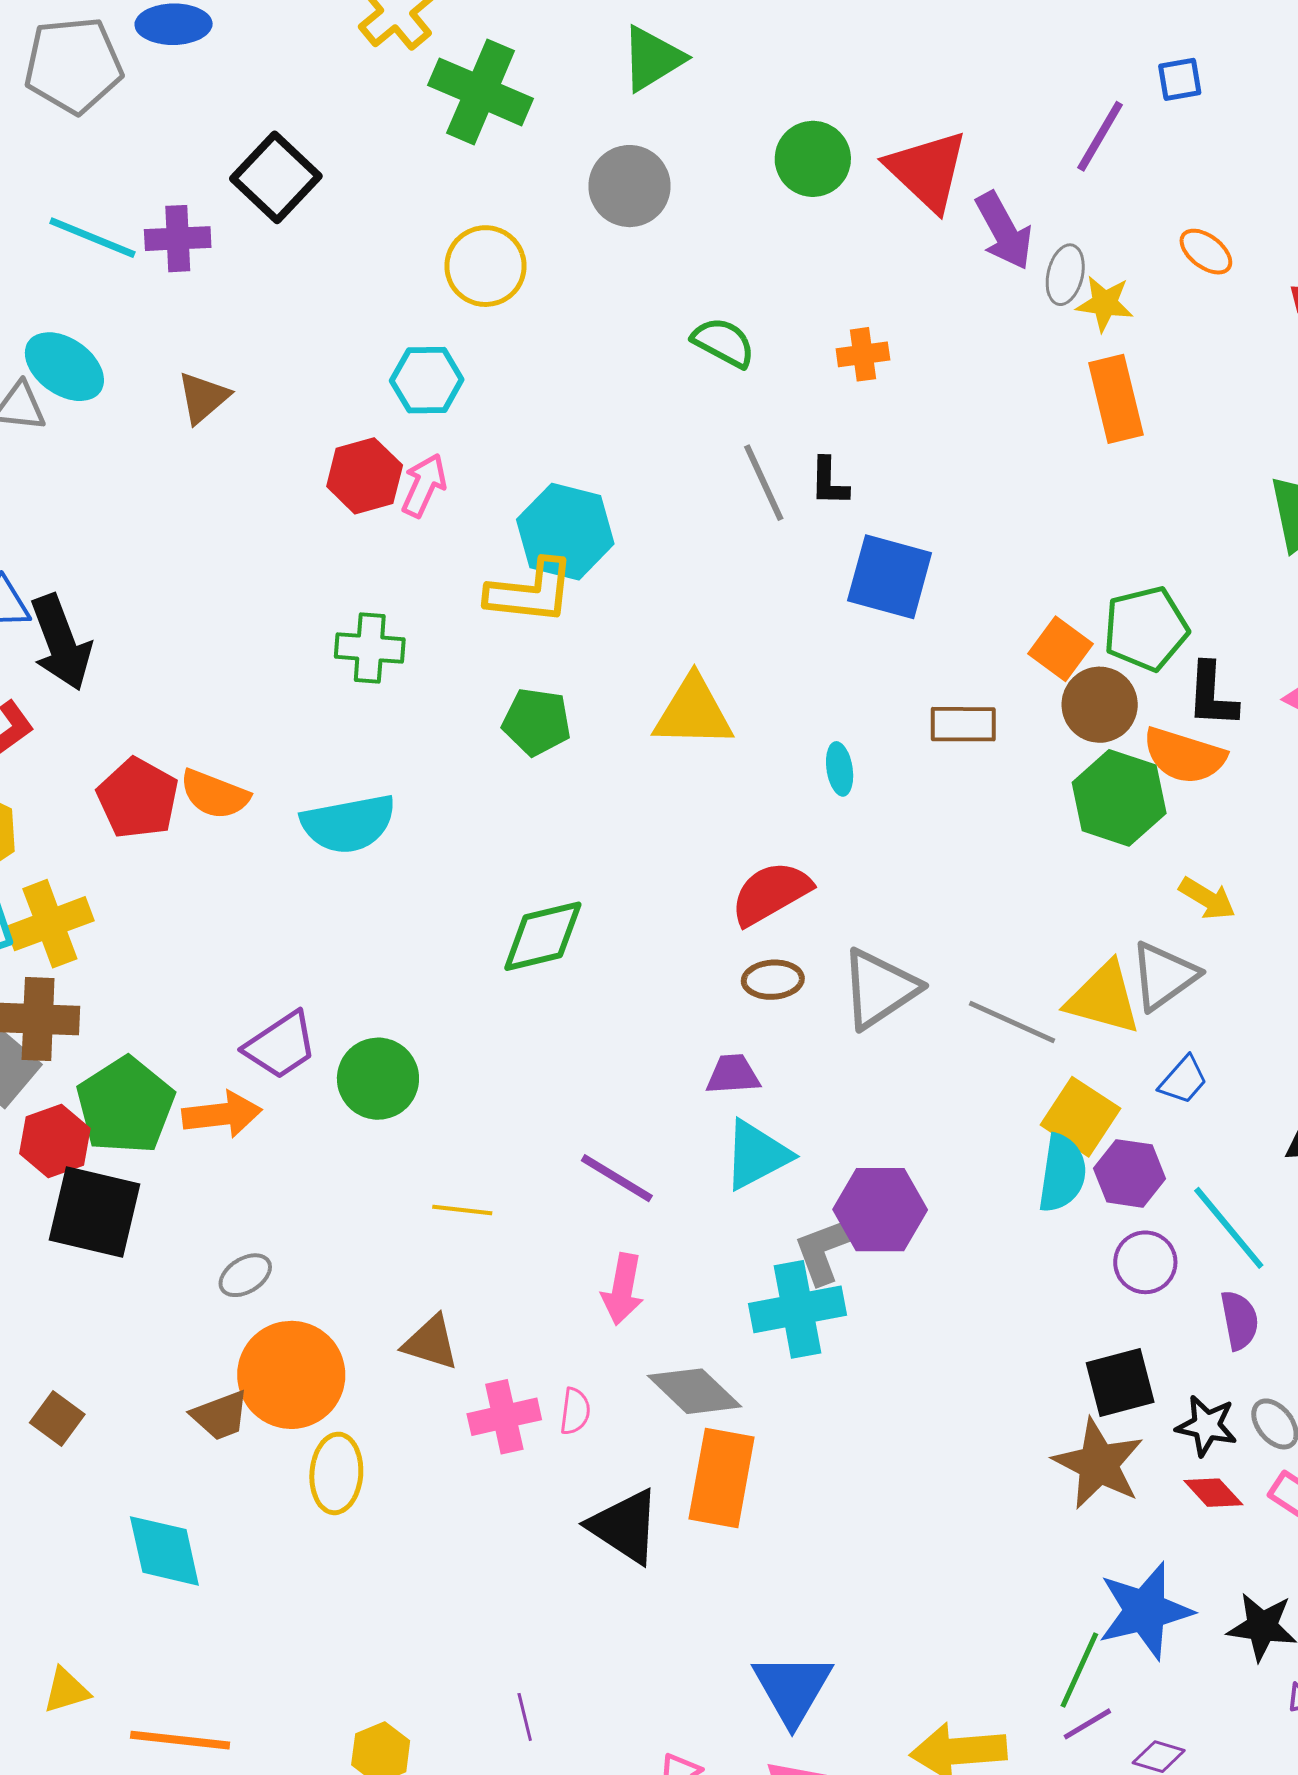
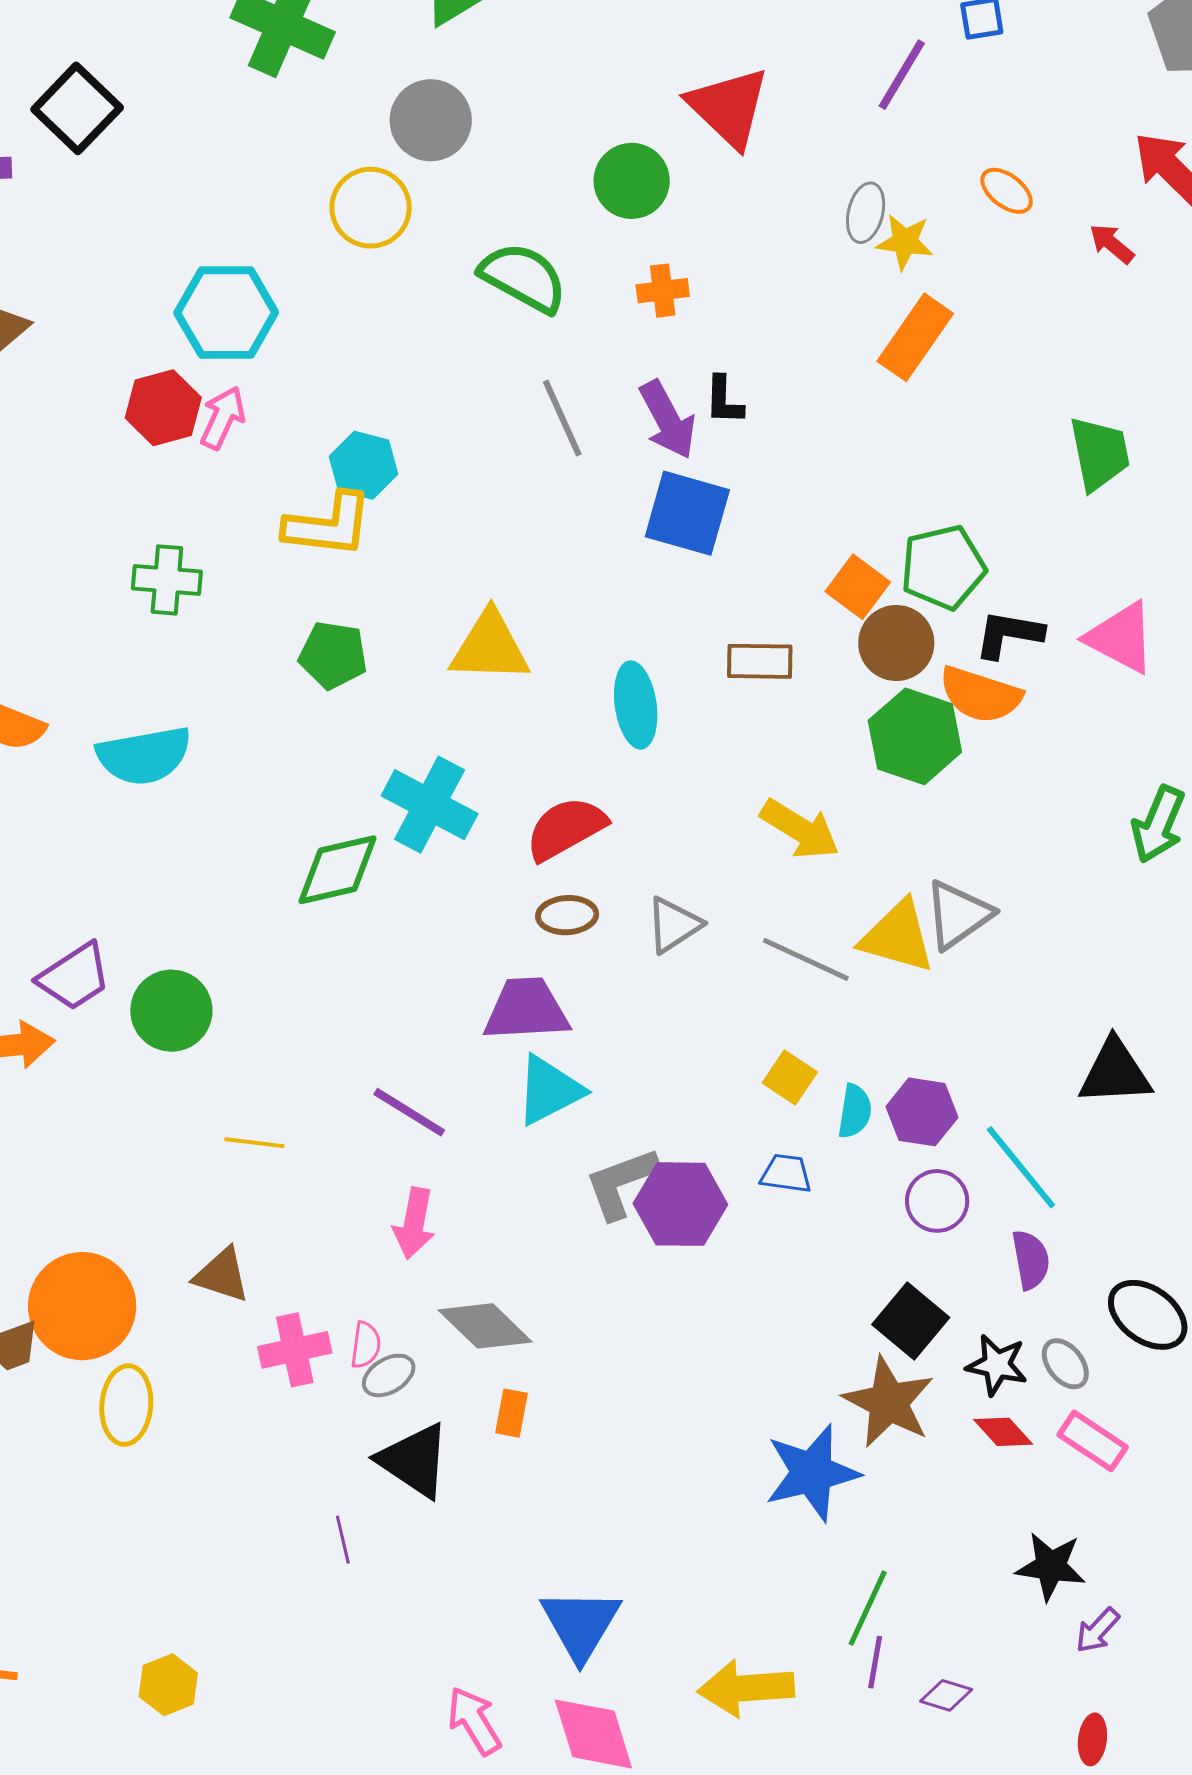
green circle: (813, 159) -> (632, 181), moved
purple arrow: (1004, 231) -> (668, 420), moved
yellow circle: (486, 266) -> (371, 208), moved
green semicircle: (723, 342) -> (523, 277), size x1.4
cyan hexagon: (427, 380) -> (226, 313), size x1.4
orange rectangle: (1116, 399) -> (915, 337), turned 48
black L-shape: (829, 482) -> (724, 400), moved
cyan hexagon: (565, 532) -> (363, 465), size x0.7
black L-shape: (1212, 695) -> (1009, 634), turned 96
cyan ellipse: (840, 769) -> (636, 705), size x1.6
yellow arrow: (1207, 898) -> (800, 829), moved, size x1.4
gray triangle: (879, 989) -> (674, 925), size x0.7
purple trapezoid: (733, 1074) -> (526, 1009), size x1.6
blue trapezoid: (1183, 1080) -> (786, 1174), moved, turned -124
yellow square: (1080, 1117) -> (790, 1077), moved, size x0.7
cyan semicircle: (1062, 1173) -> (855, 1111), size x0.7
purple hexagon: (880, 1210) -> (680, 1204), moved
gray ellipse: (245, 1275) -> (389, 1375), moved
cyan cross: (797, 1309) -> (430, 805), moved, turned 38
black square: (1120, 1382) -> (911, 1321), turned -36
orange rectangle: (722, 1478) -> (511, 1413), size x0.5
blue star: (1145, 1611) -> (812, 1473), moved
purple line: (525, 1717) -> (343, 1540), moved
purple line: (1087, 1724) -> (875, 1662), turned -50

